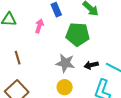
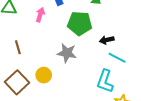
black arrow: (91, 65) -> (107, 40), moved
yellow circle: (65, 87) -> (44, 75), moved

